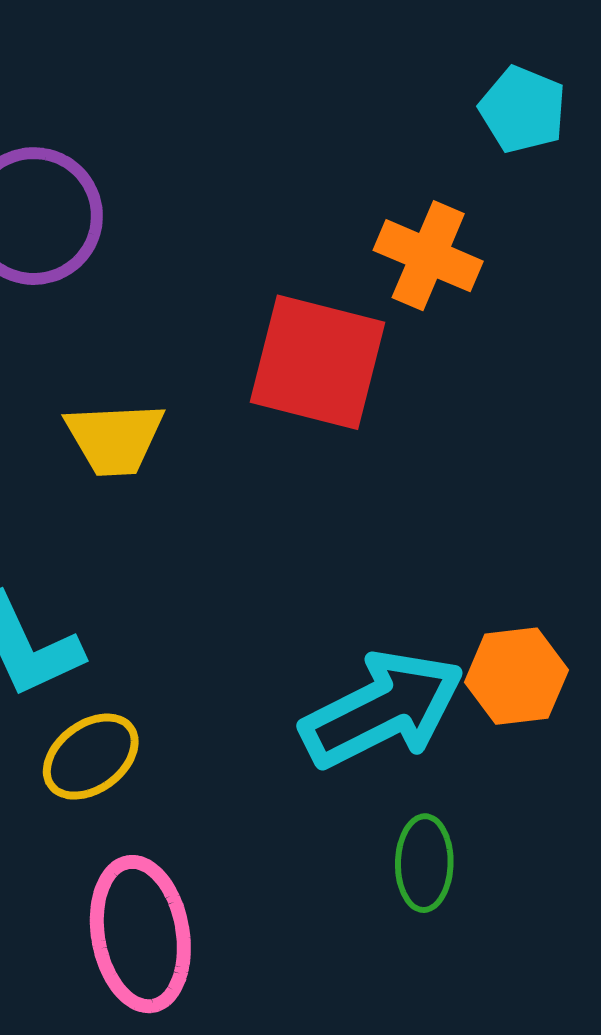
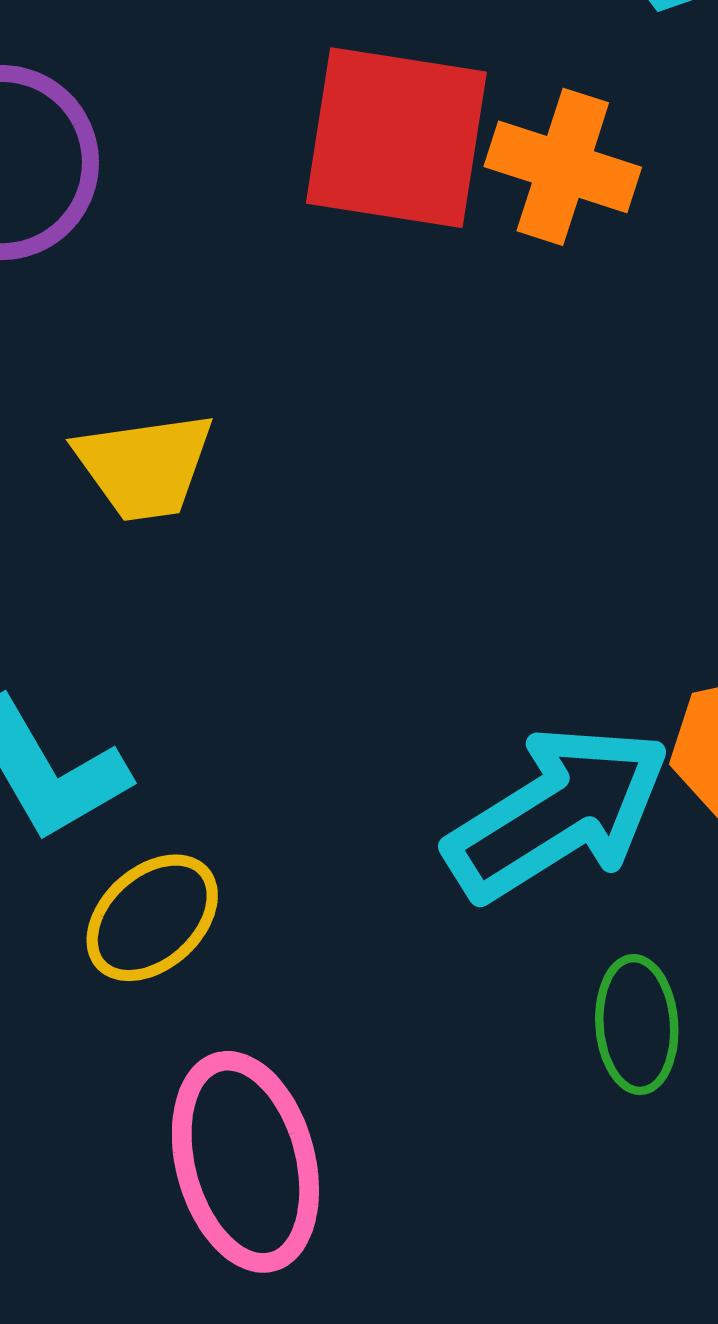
red square: (317, 362) -> (396, 138), moved

